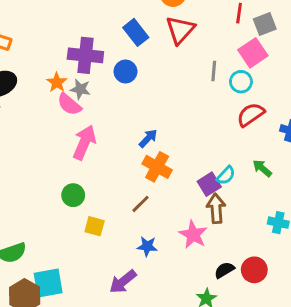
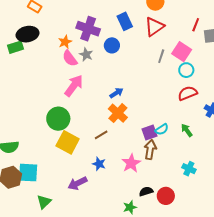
pink square: (253, 53) -> (182, 52), moved, turned -36
gray line: (214, 71) -> (161, 56), moved
gray star: (80, 89) -> (86, 55), moved
green circle: (73, 195) -> (58, 119), size x1.5
yellow square: (95, 226) -> (68, 142), size x1.6

